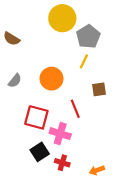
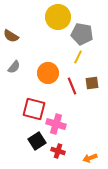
gray pentagon: (88, 37) -> (82, 34), turned -30
gray semicircle: (15, 81) -> (14, 67), moved
red line: (75, 109) -> (72, 86), moved

